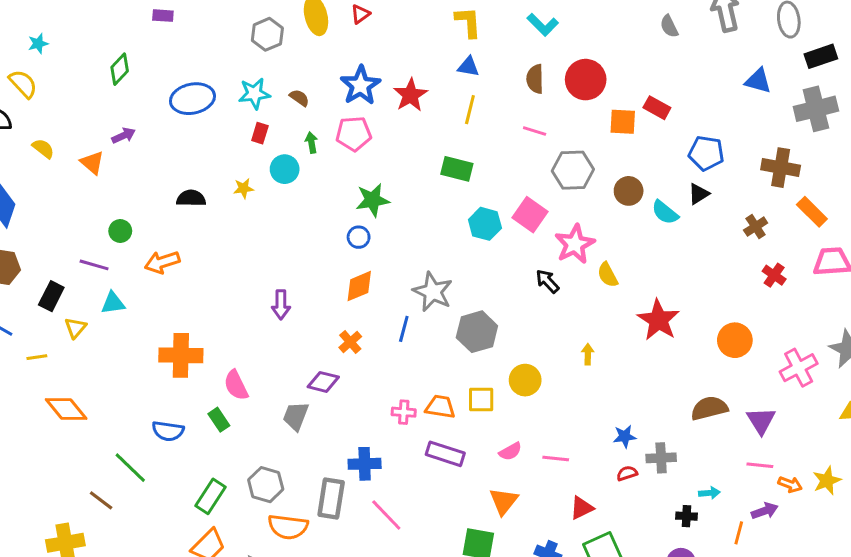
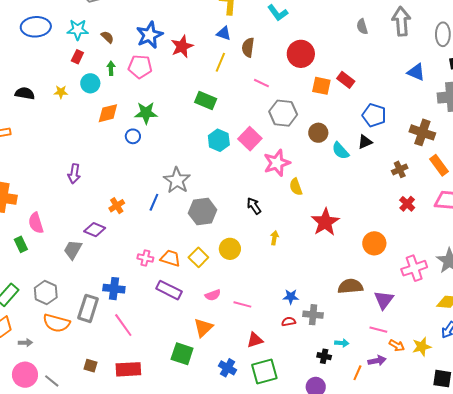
brown semicircle: (535, 79) -> (248, 47), moved
black arrow: (547, 281) -> (254, 206), moved
orange diamond: (359, 286) -> (108, 113), moved
yellow square: (481, 400) -> (198, 257), turned 36

